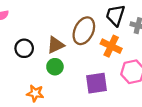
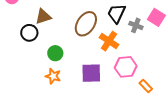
brown triangle: (55, 45) -> (43, 17), moved
orange star: (35, 93) -> (53, 76), moved

